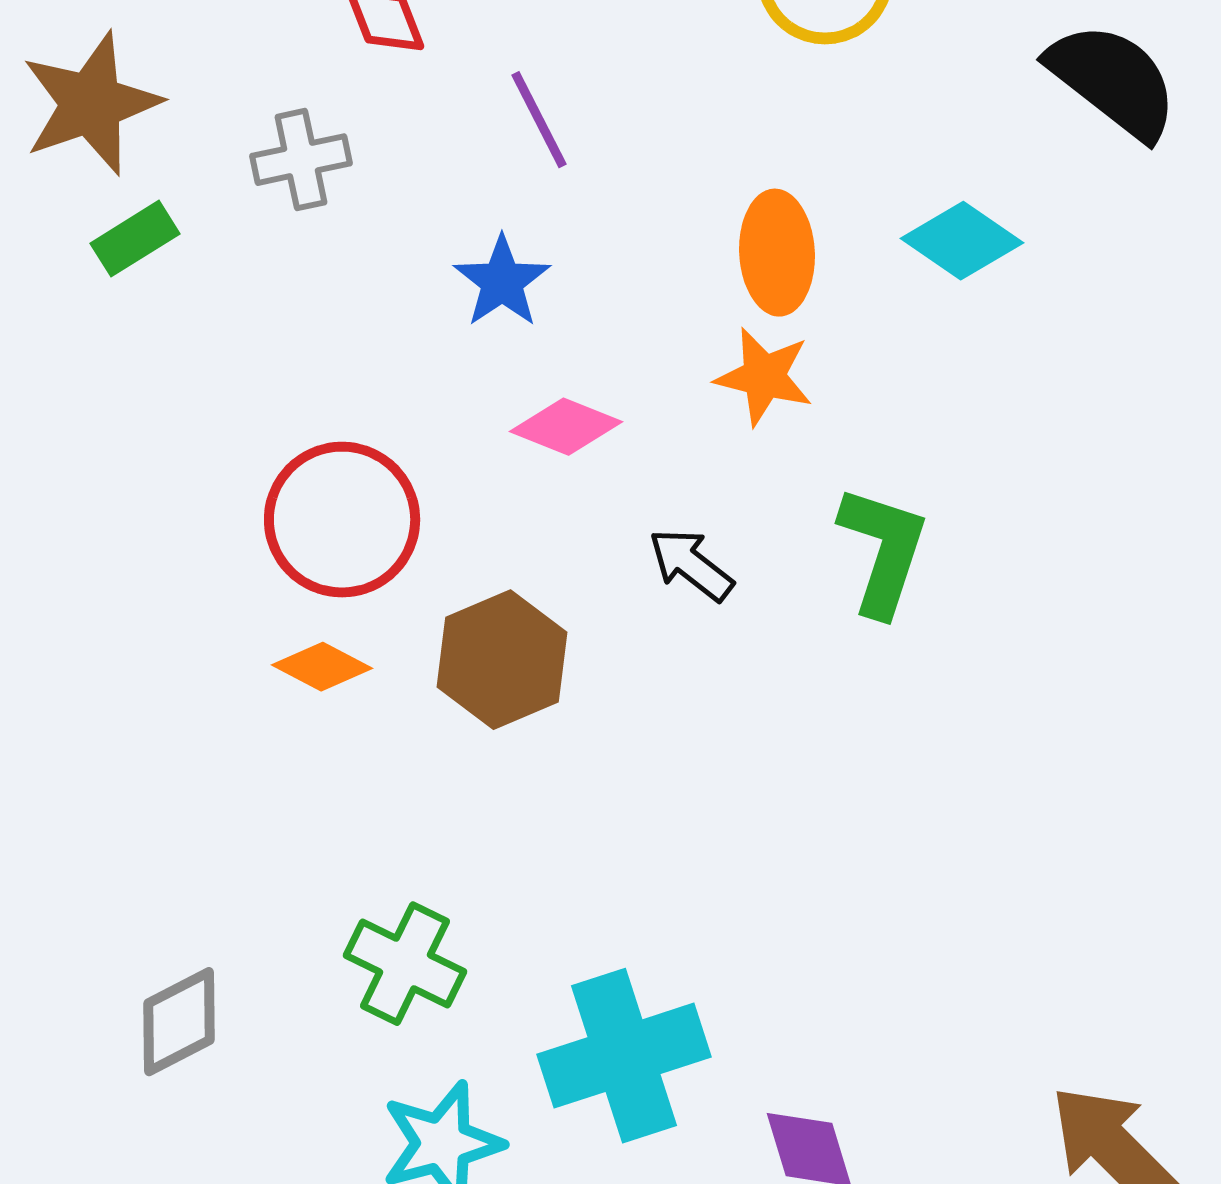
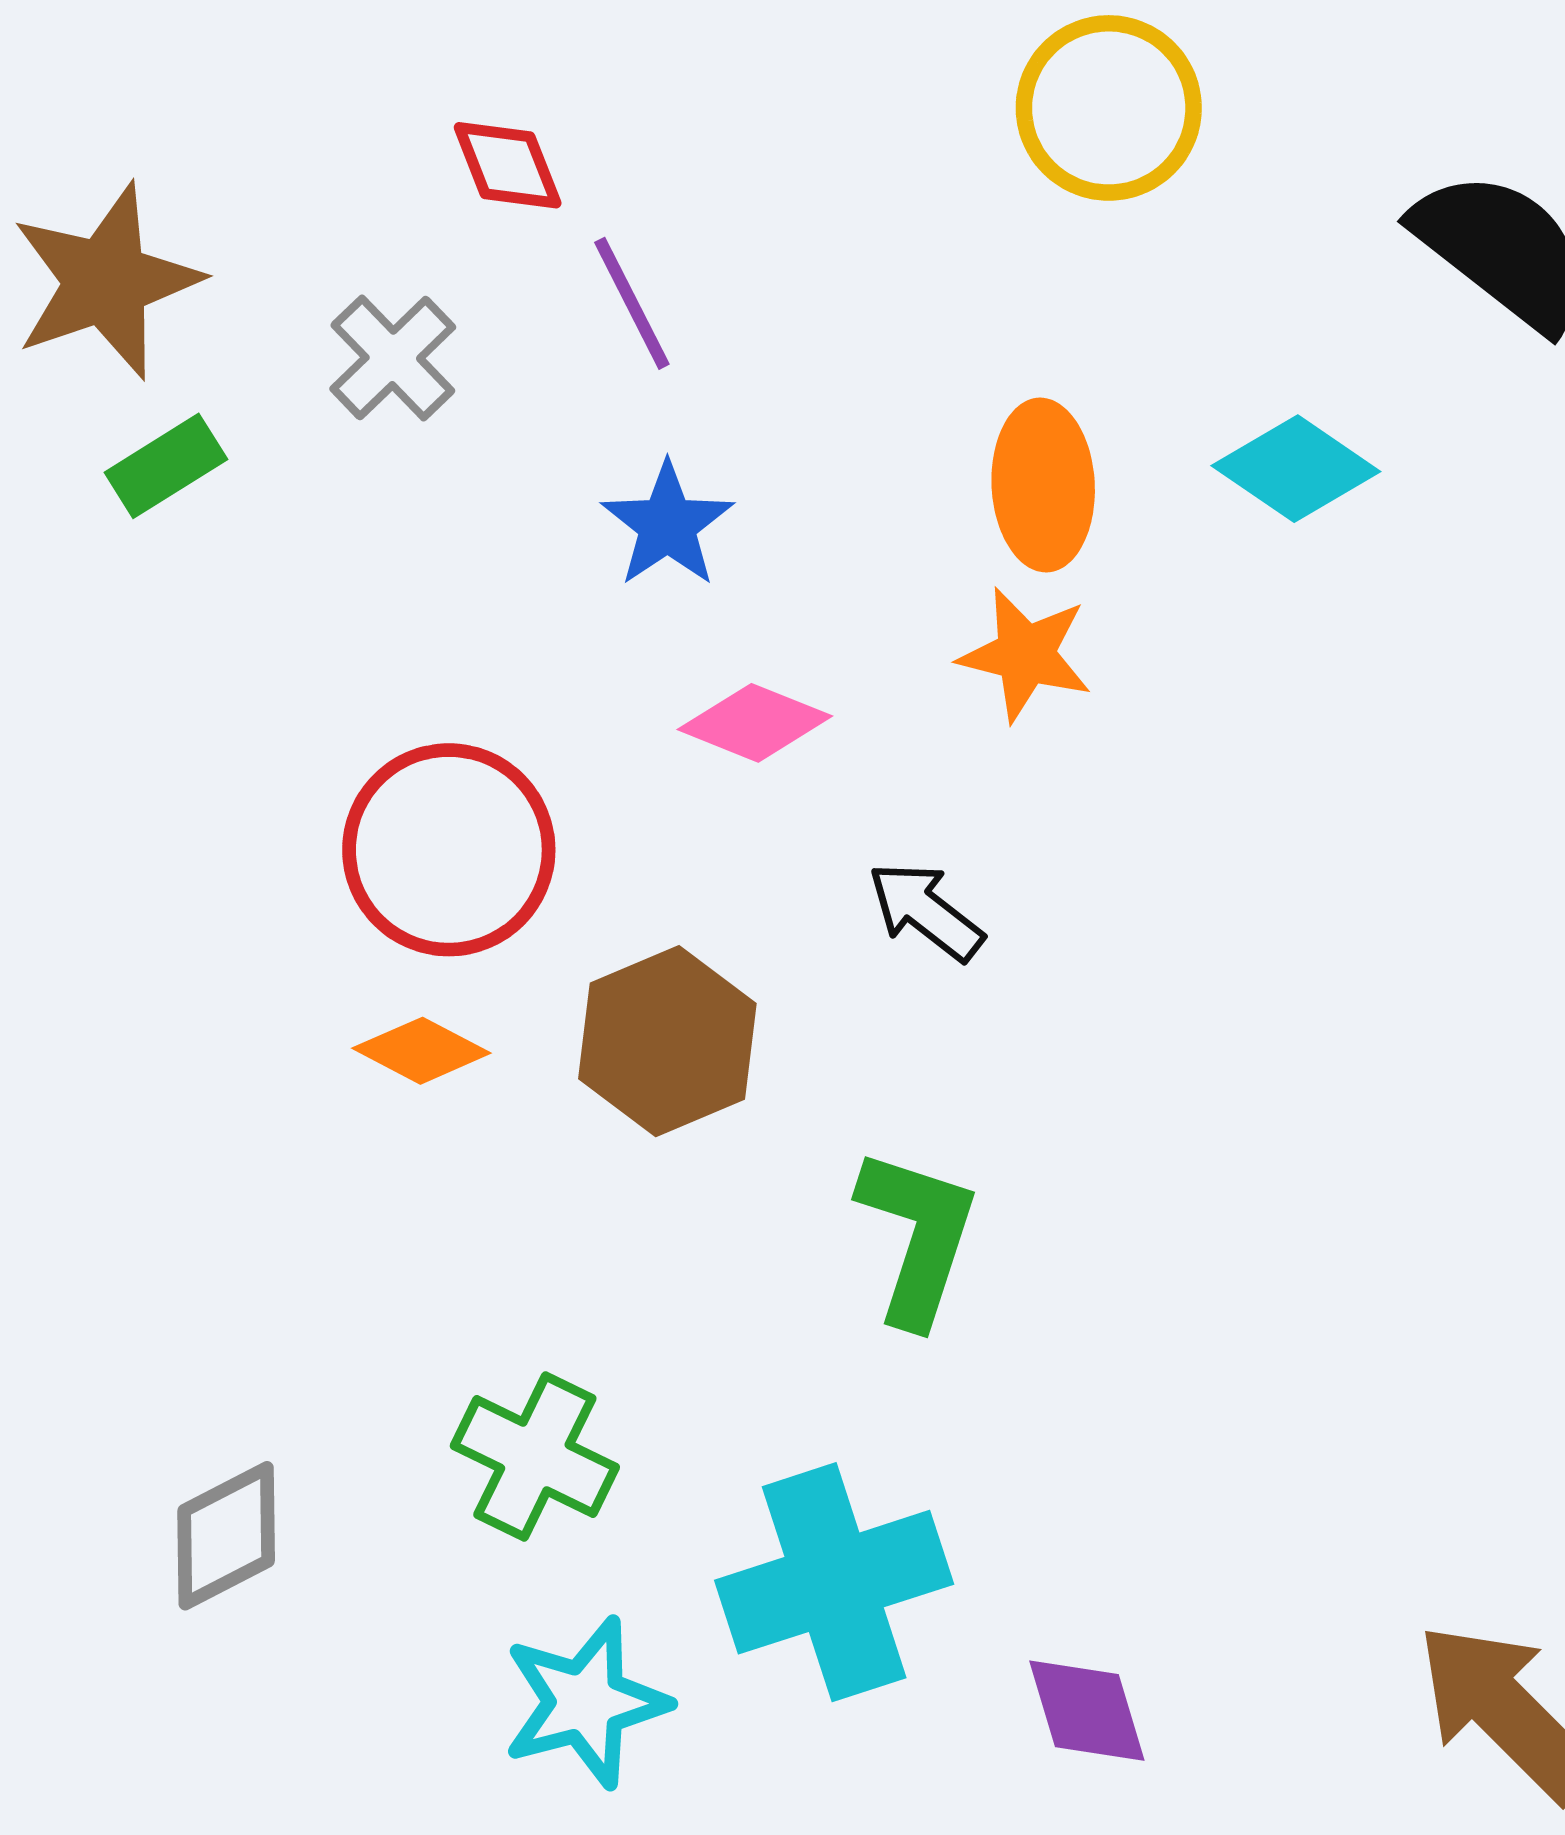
purple line: (539, 120) -> (632, 303), moved
gray cross: (301, 160) -> (393, 358), turned -32
green L-shape: (883, 551) -> (917, 1237), moved

